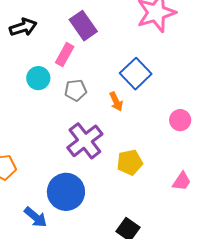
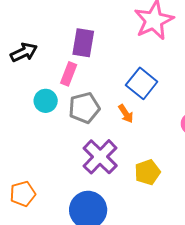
purple rectangle: (83, 26) -> (83, 43), turned 52
gray pentagon: (76, 90) -> (84, 108), size x1.4

